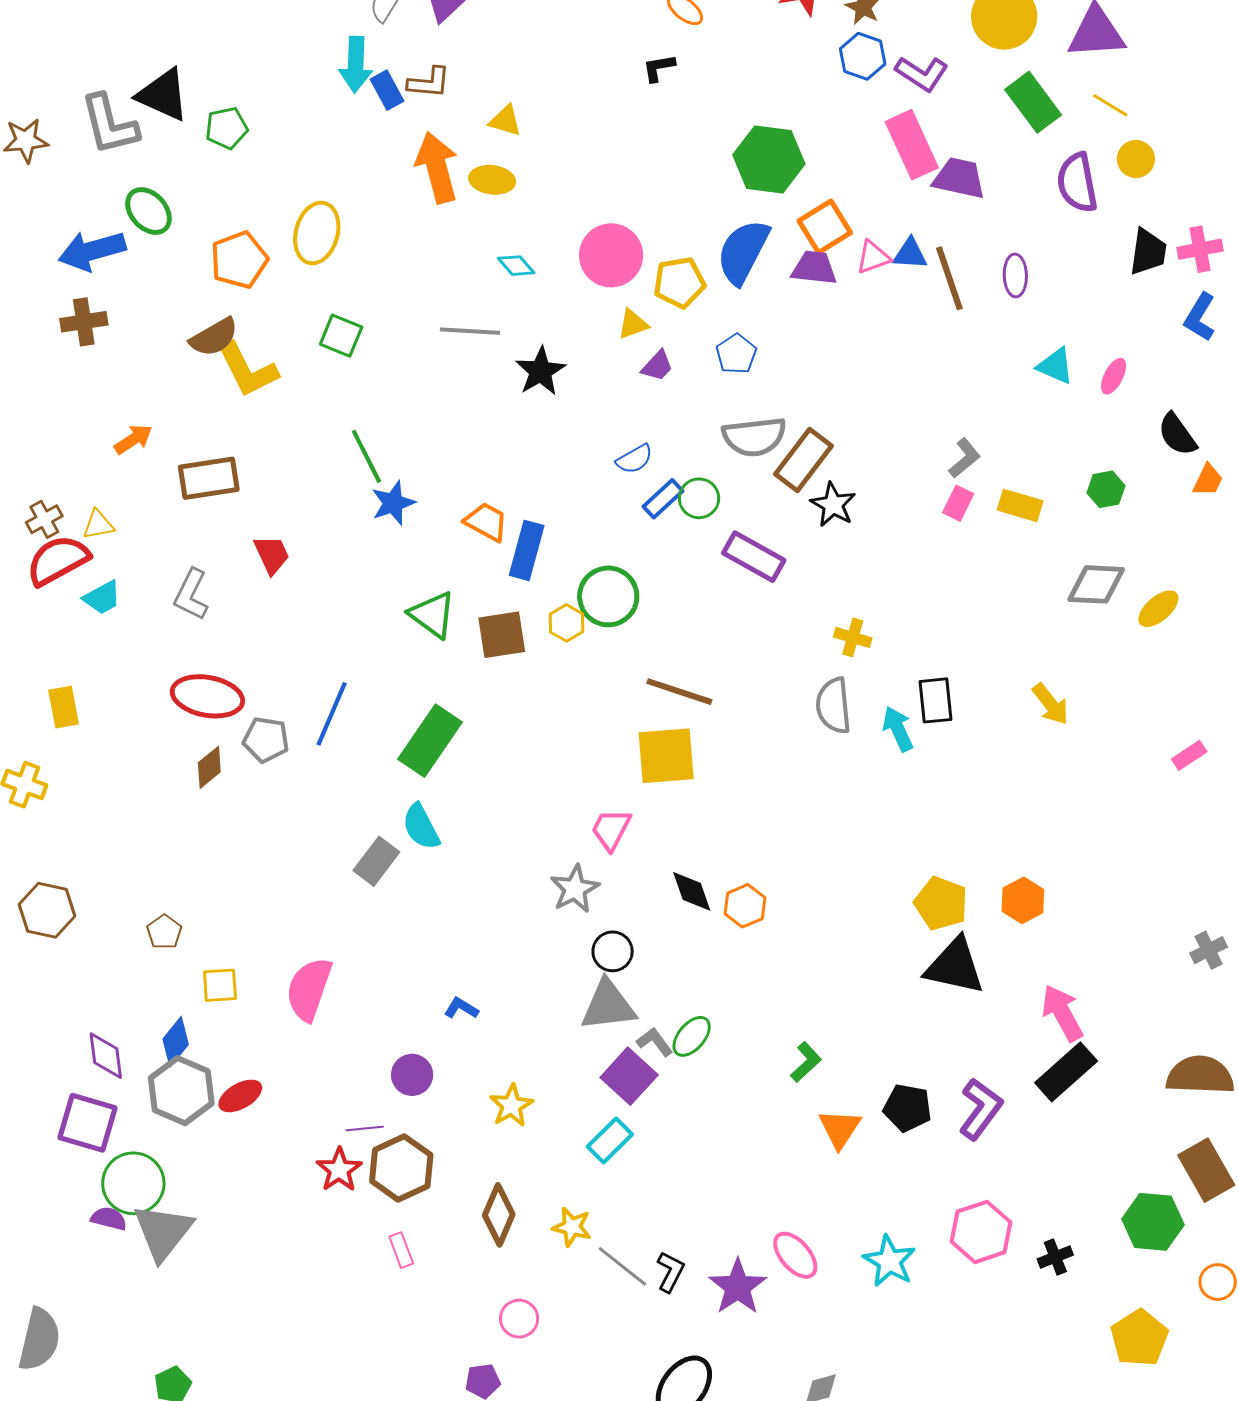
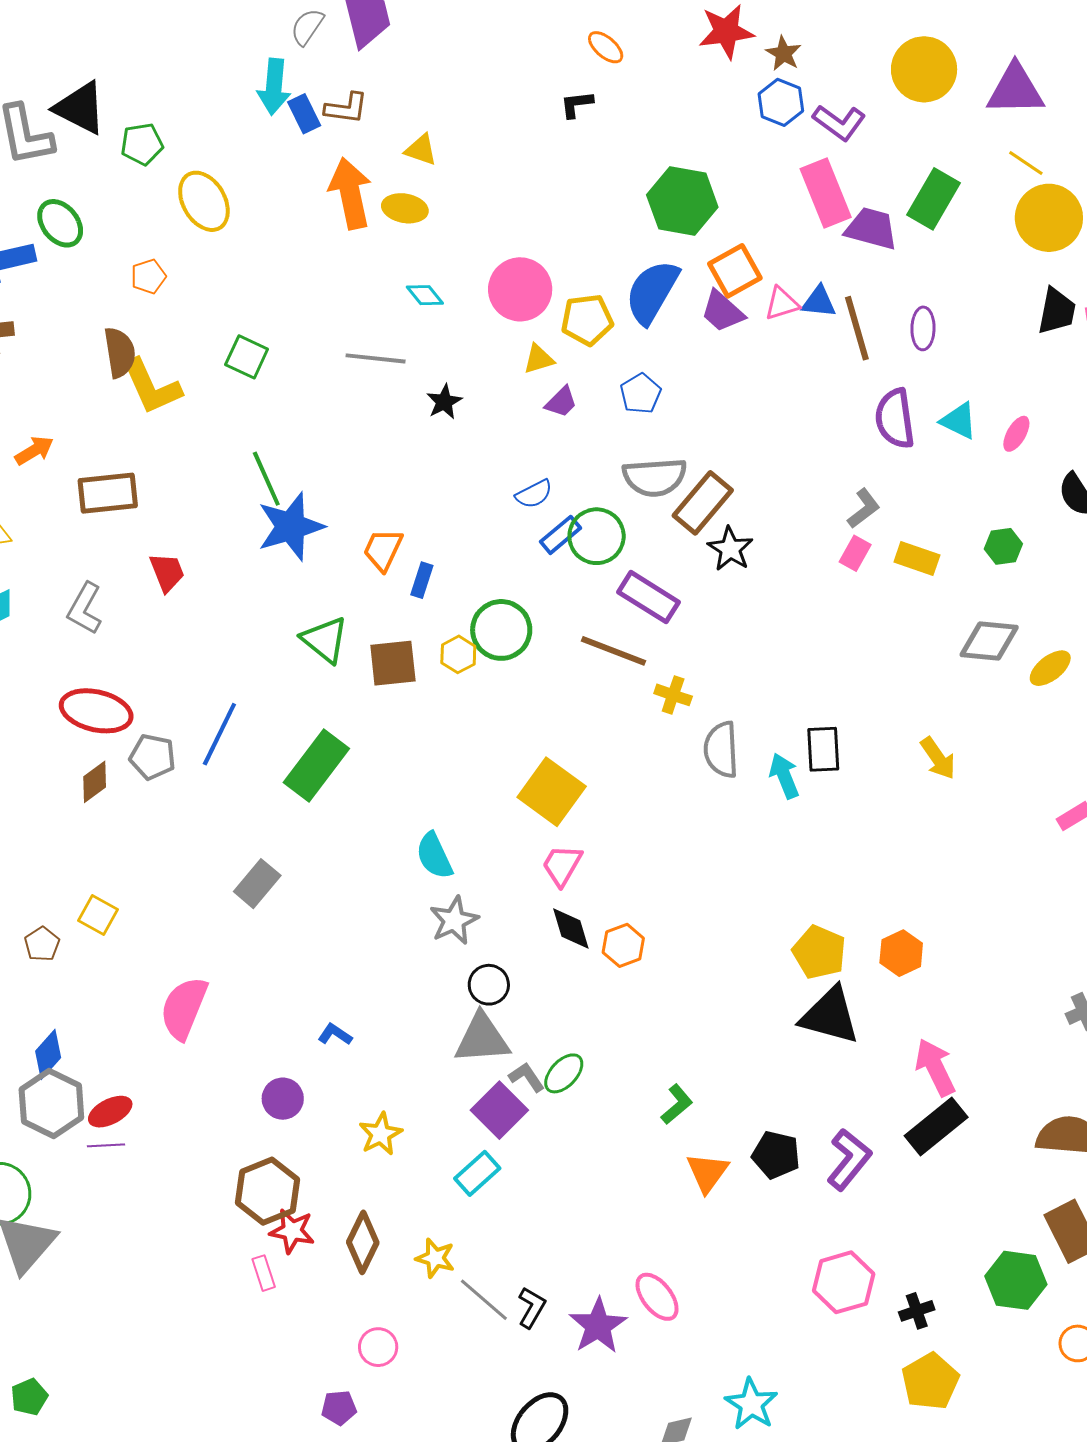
green rectangle: (1033, 102) -> (934, 199), moved, turned 64
yellow circle: (1136, 159) -> (1049, 218), size x1.8
purple semicircle: (1077, 183) -> (895, 419), moved
yellow ellipse: (317, 233) -> (204, 201), moved, turned -48
orange pentagon: (239, 260) -> (148, 276), size x0.6
purple trapezoid: (814, 268) -> (722, 311), turned -147
brown semicircle: (214, 337) -> (120, 352), turned -72
black star: (540, 371) -> (444, 402), size x0.7
green circle: (699, 498) -> (597, 536), size x1.4
blue star: (393, 503) -> (291, 527), size x1.5
orange trapezoid: (486, 522) -> (383, 550), turned -96
blue rectangle: (527, 550) -> (422, 580), size x0.6
yellow cross: (853, 637) -> (673, 695), moved
brown line: (679, 692) -> (614, 651), moved
yellow square: (666, 756) -> (552, 792), turned 38
cyan semicircle: (421, 827) -> (434, 856), moved
pink trapezoid: (611, 829) -> (562, 865), moved
yellow square: (220, 985) -> (98, 915), moved, turned 30
purple line: (365, 1128) -> (106, 1145), moved
red star: (339, 1170) -> (292, 1231), moved, turned -30
cyan star: (889, 1261) -> (751, 1404), moved
yellow pentagon: (1139, 1338) -> (930, 1381), moved

